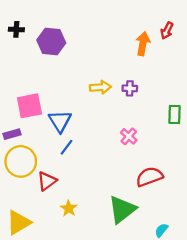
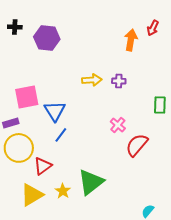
red semicircle: (149, 177) -> (137, 145), moved, turned -30
green triangle: (122, 209) -> (91, 182), moved
yellow triangle: (19, 223) -> (32, 195), moved

